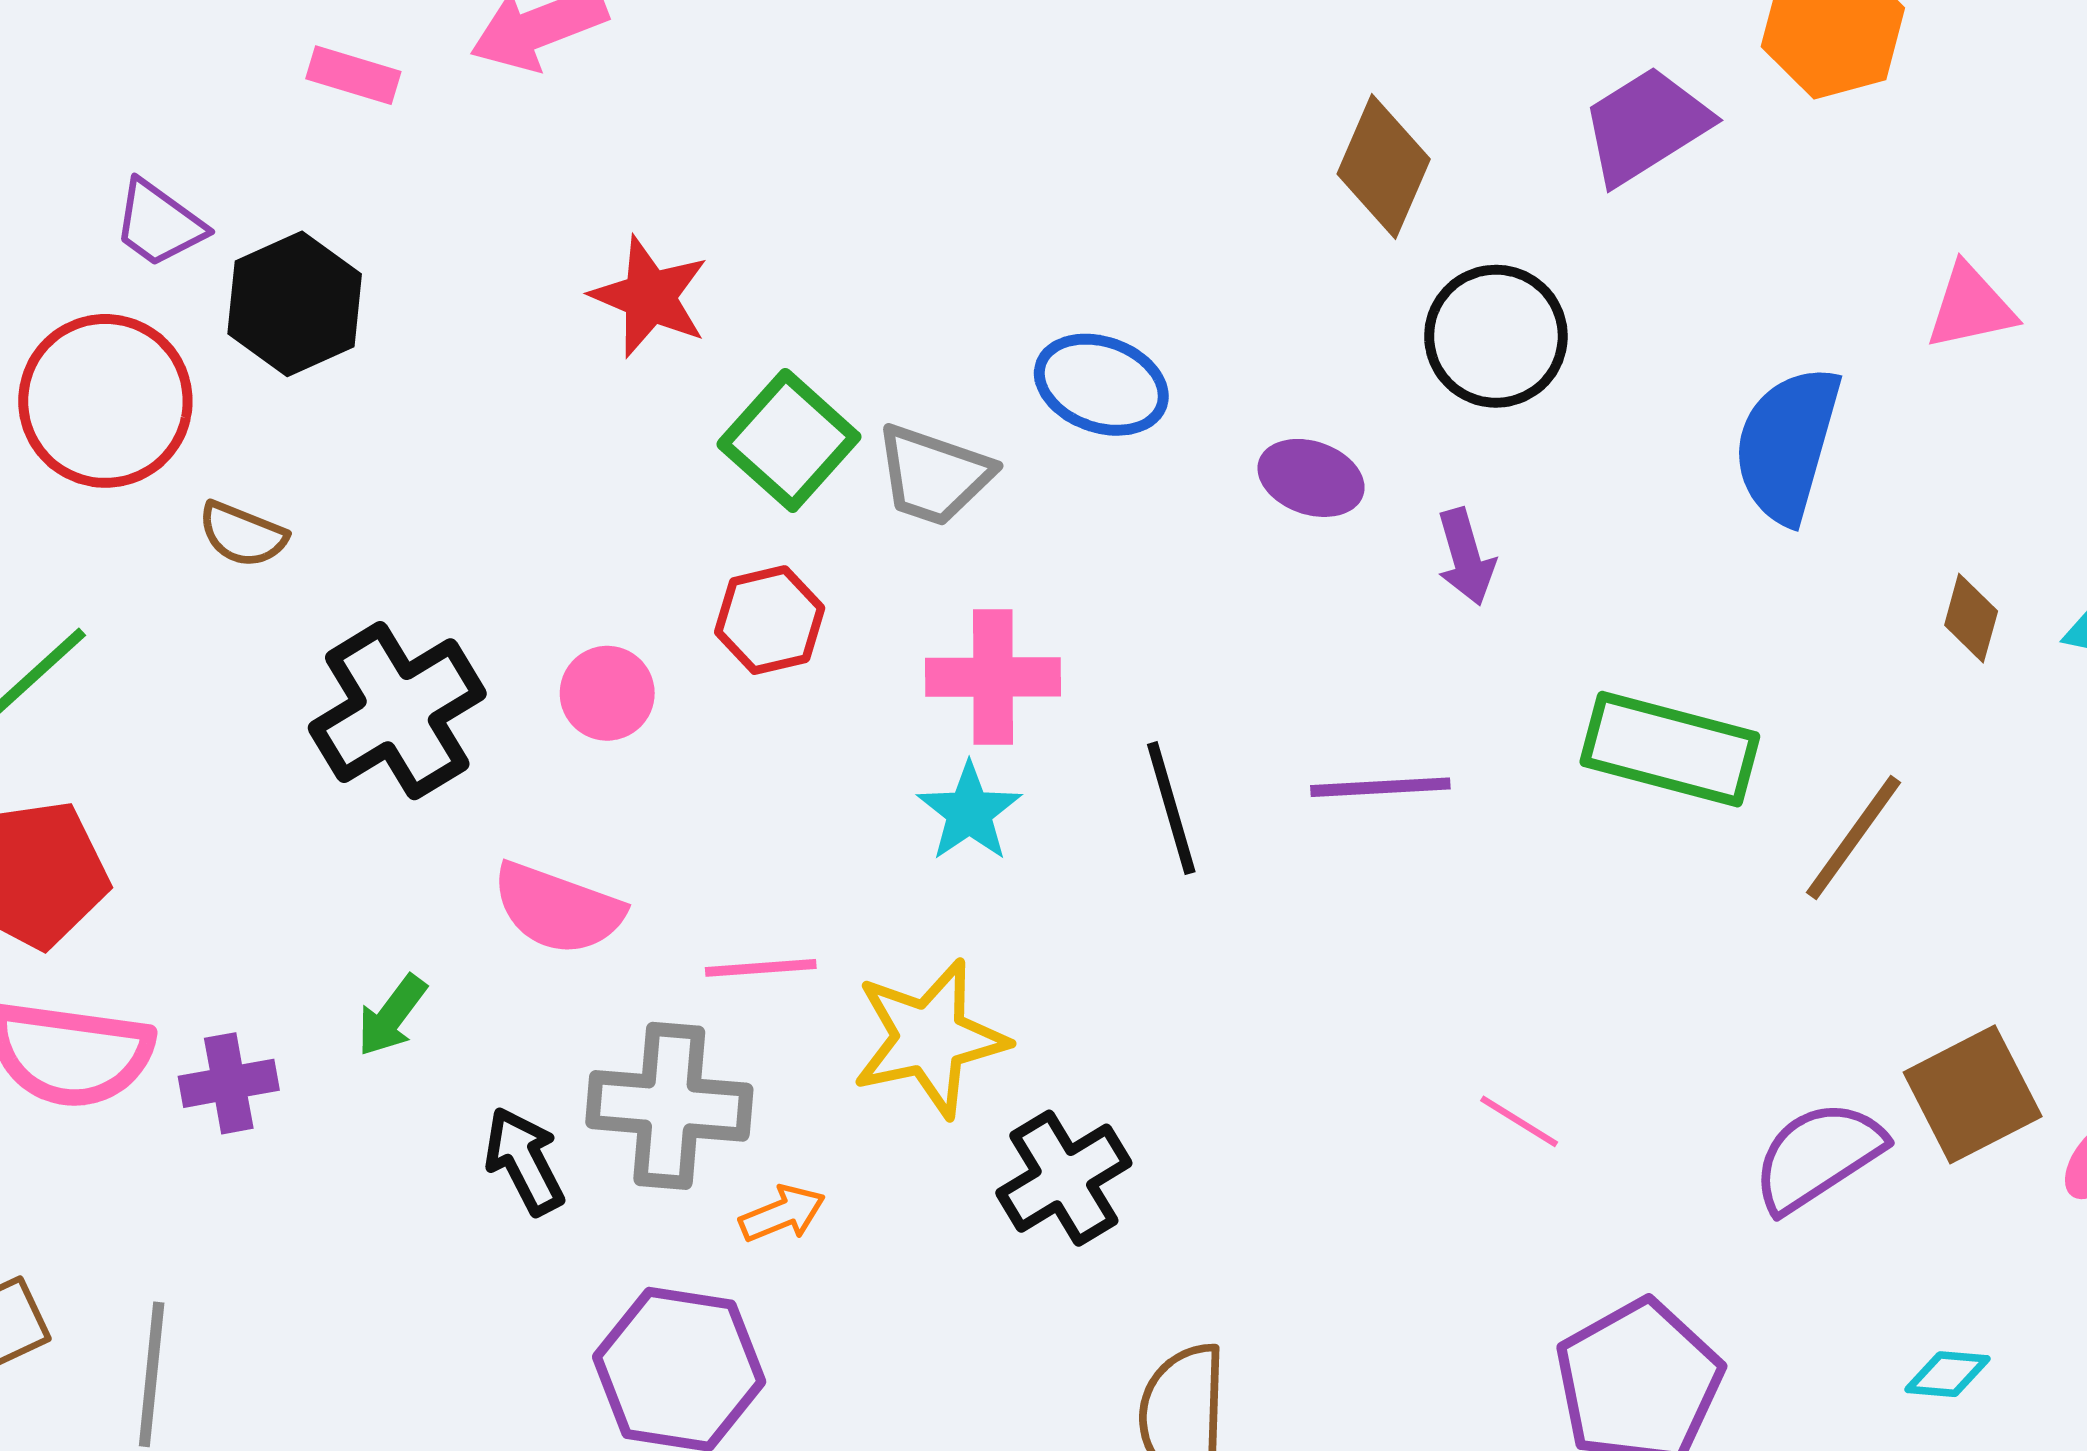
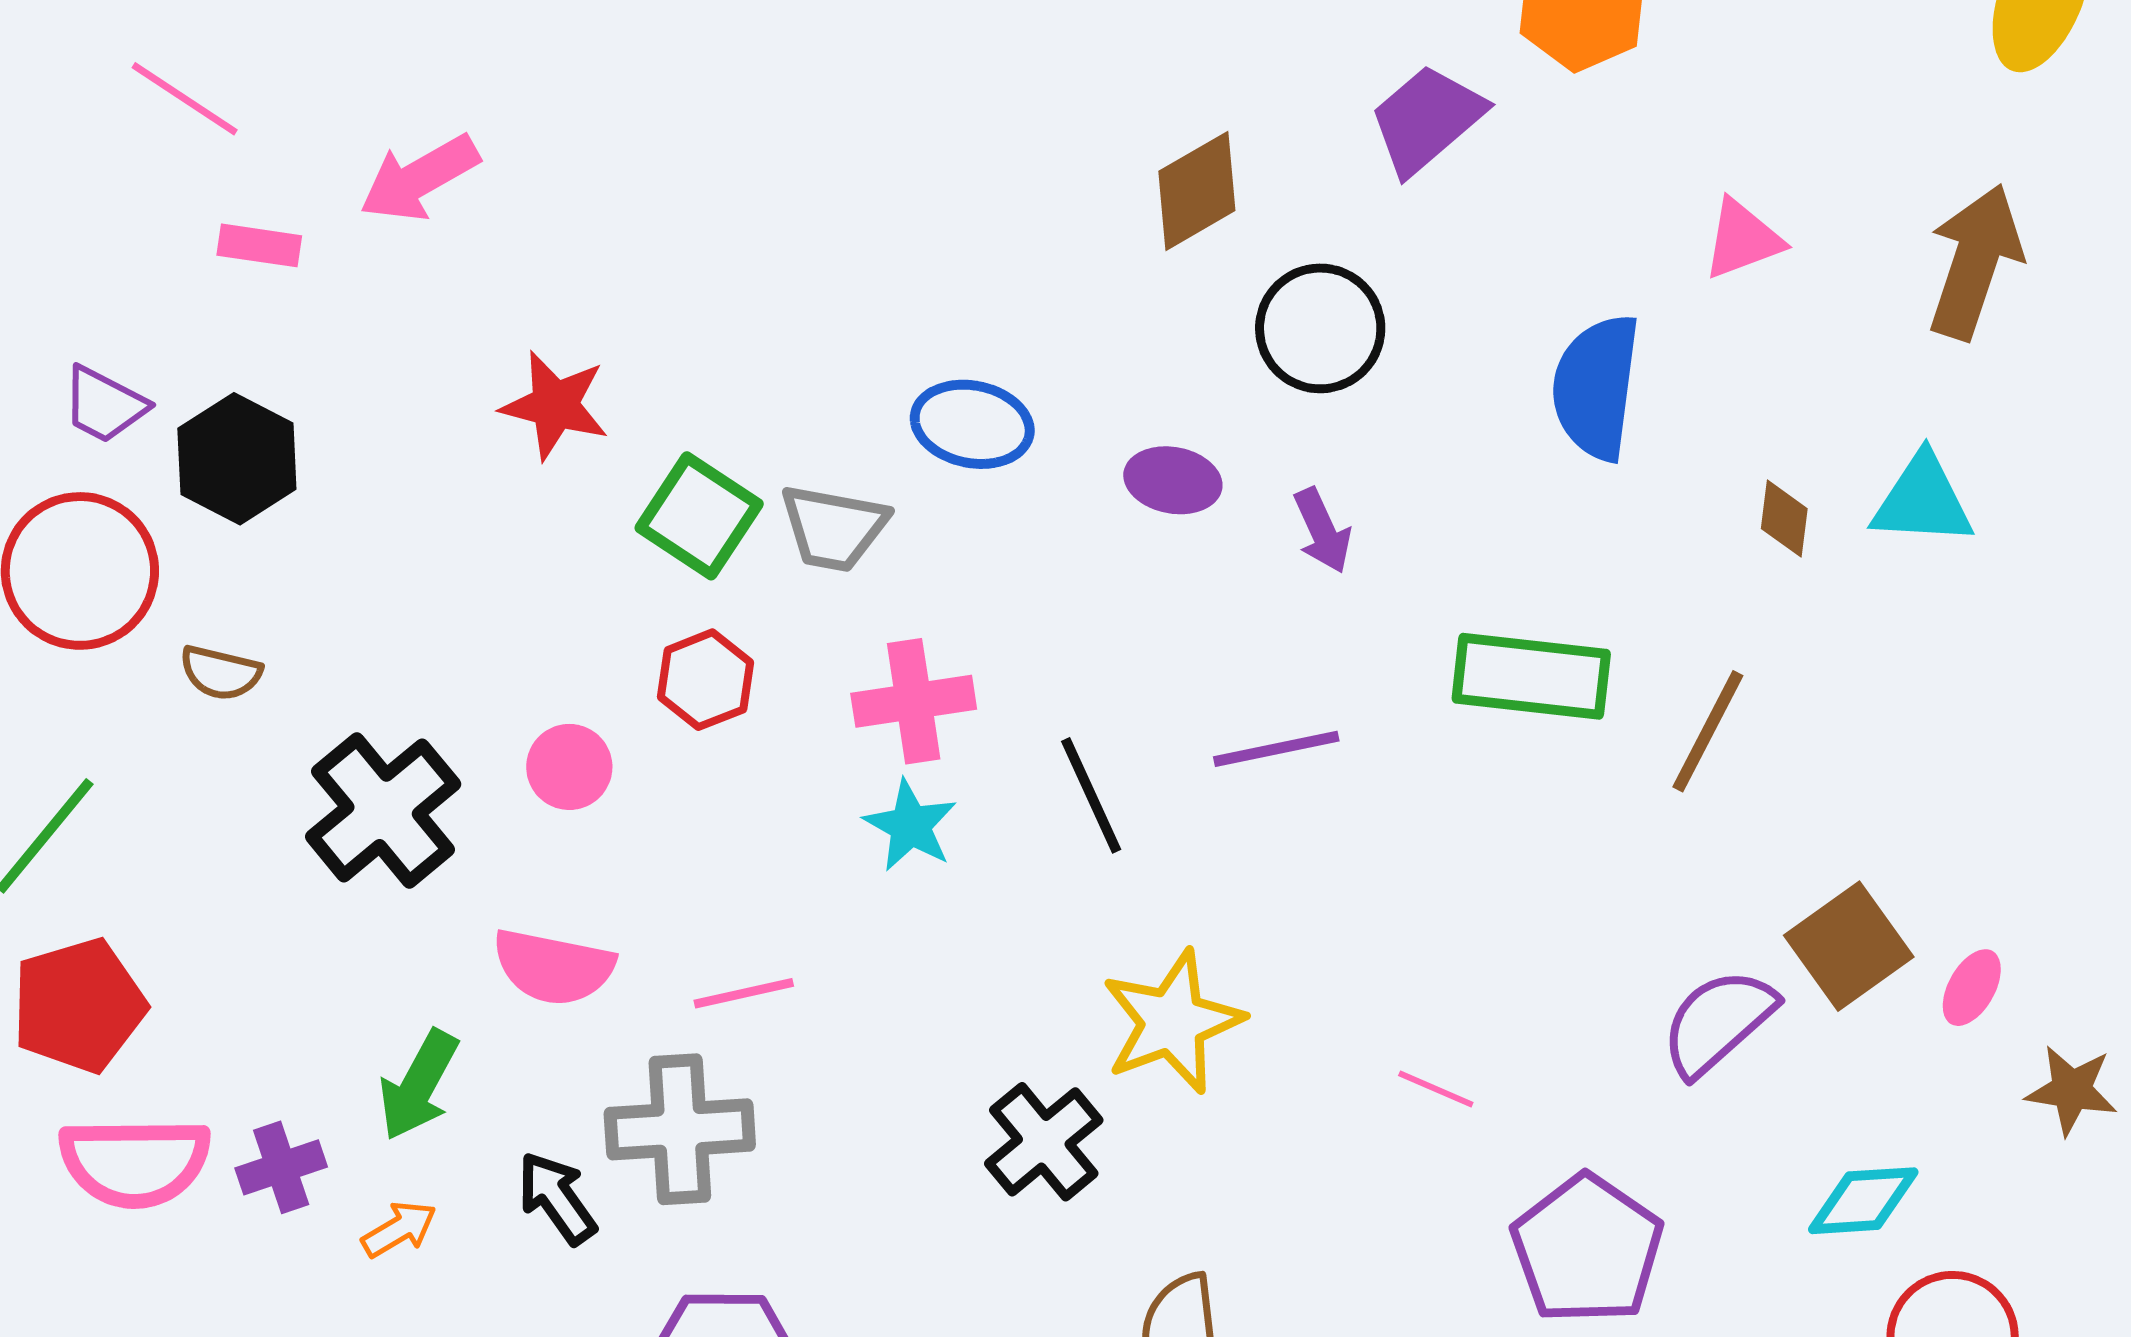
brown diamond: (1384, 166) -> (1197, 191), turned 45
green arrow: (392, 1016) -> (419, 1085), size x1.4
yellow star: (930, 1038) -> (1172, 1022), moved
pink line: (1519, 1121) -> (1436, 1089), moved
orange arrow: (782, 1214) -> (399, 1229), moved
cyan diamond: (1947, 1374) -> (1863, 1201), size x1.5

